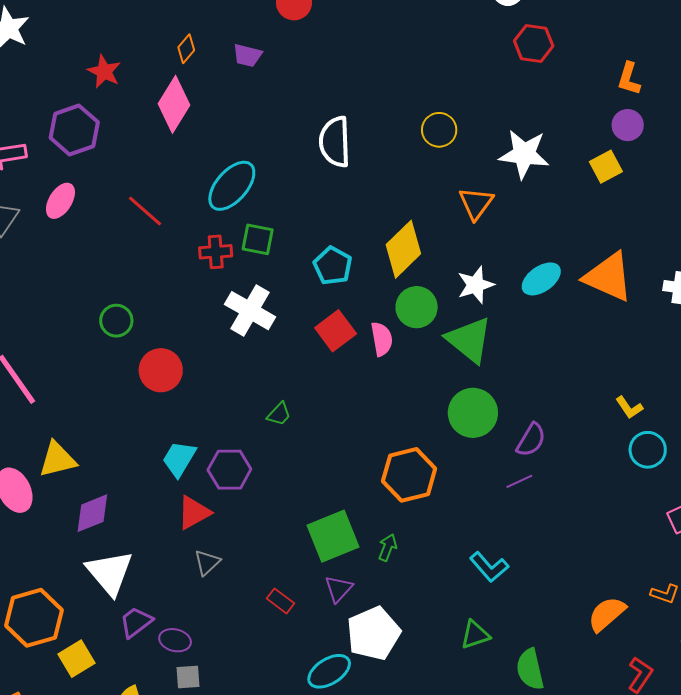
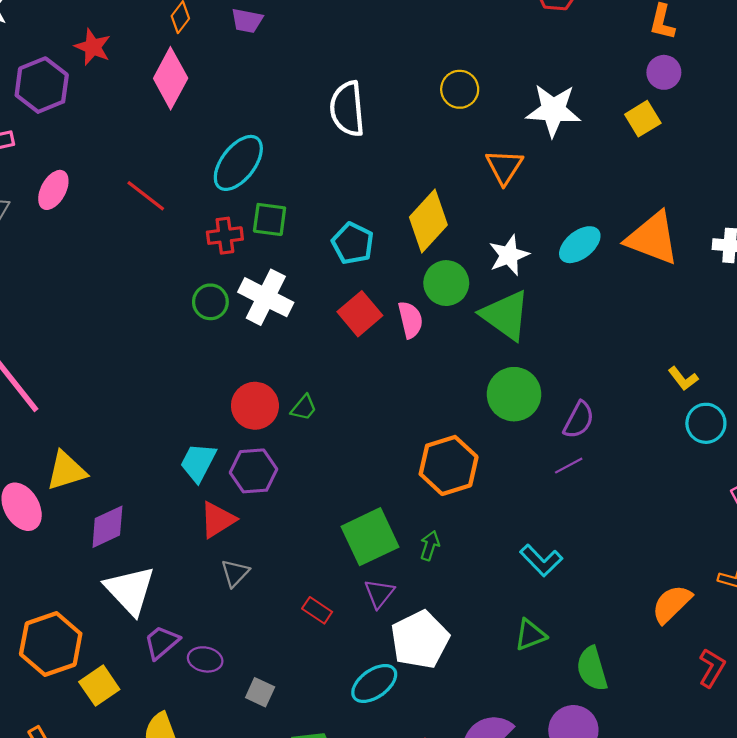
purple hexagon: (74, 130) -> (42, 85), moved
green circle: (116, 321) -> (210, 302), moved
red circle: (161, 370) -> (255, 406), moved
gray square: (188, 677) -> (260, 692), moved, turned 32

